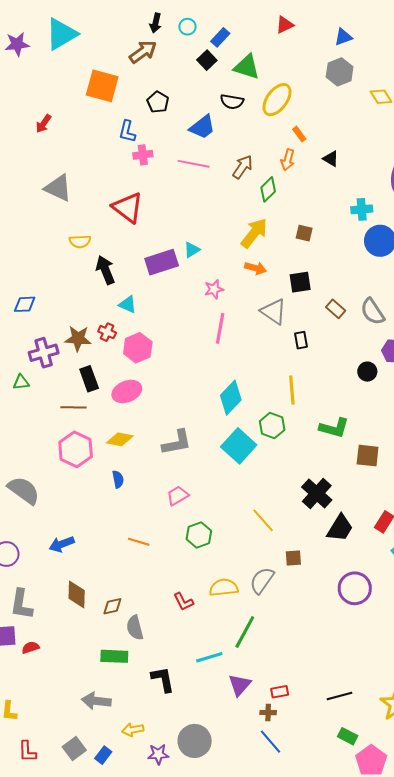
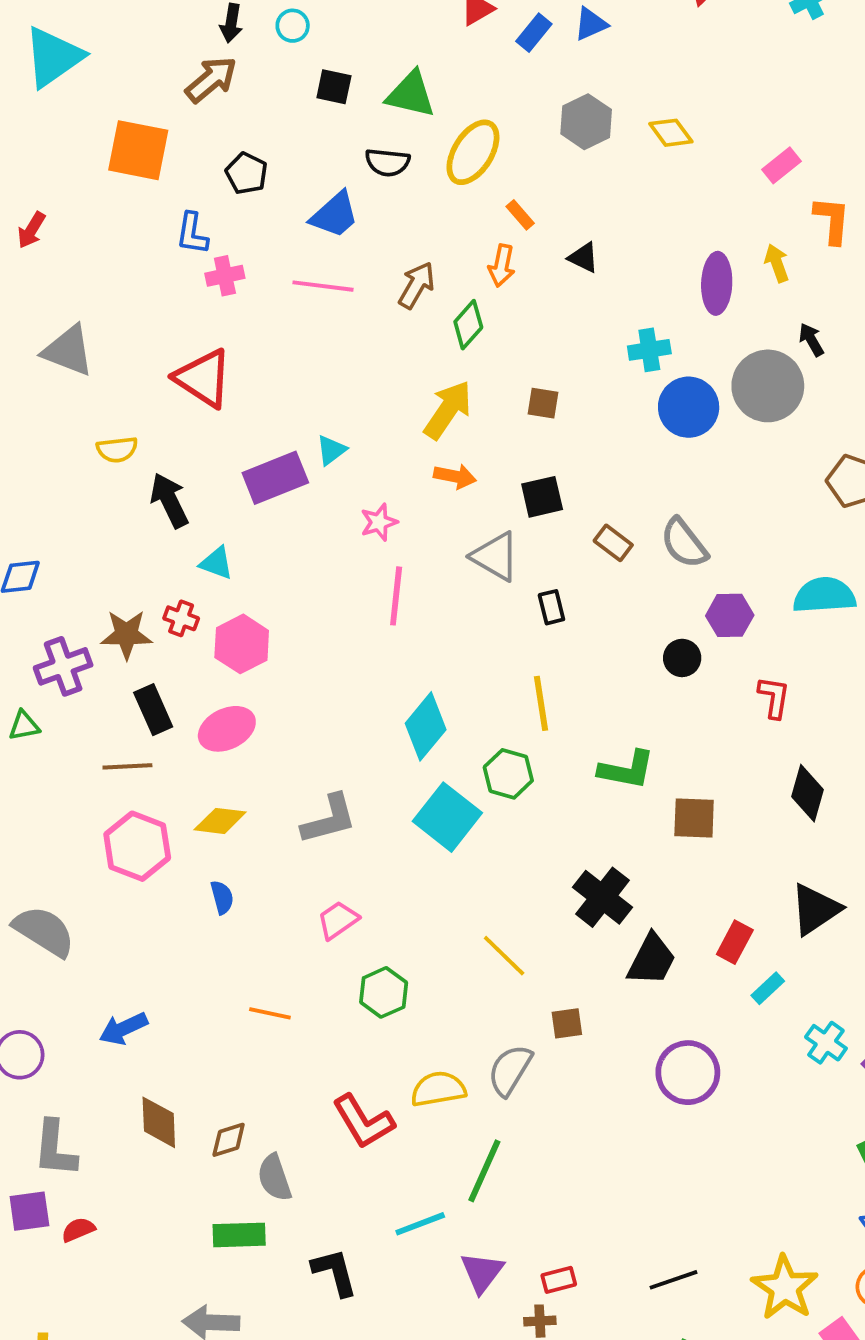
blue rectangle: (220, 37) -> (534, 33), moved
black square: (207, 60) -> (334, 87), turned -30
gray hexagon: (340, 72) -> (586, 122), moved
red L-shape: (183, 602) -> (363, 1122), size x1.6

